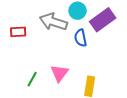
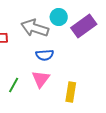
blue semicircle: (81, 38) -> (45, 55), moved, turned -84

